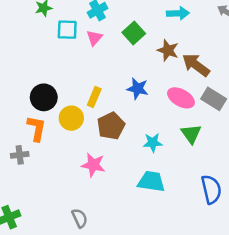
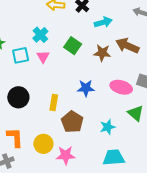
brown arrow: (196, 65) -> (127, 46), moved
black circle: (44, 97) -> (18, 97), moved
yellow circle: (71, 118) -> (43, 144), moved

